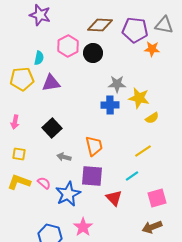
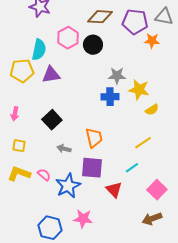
cyan semicircle: (39, 58) -> (39, 50), size x1.5
pink square: (157, 198) -> (157, 190), turned -30
pink star: (83, 227) -> (83, 219), turned -30

